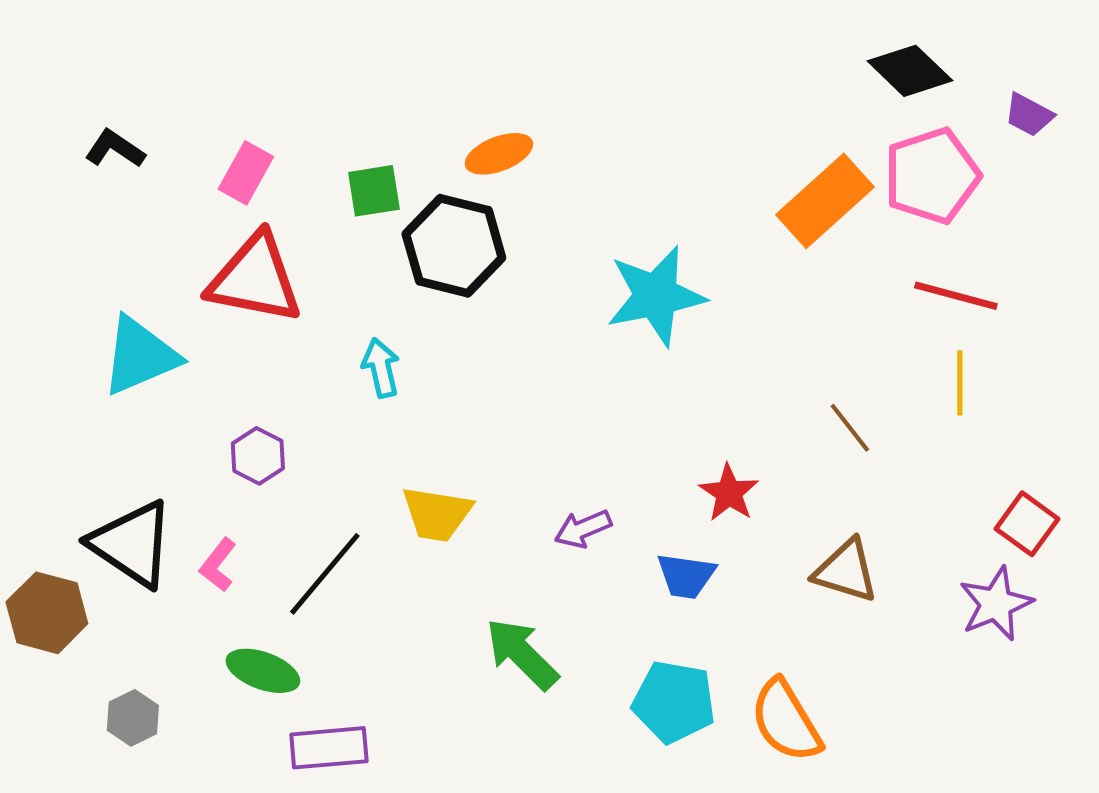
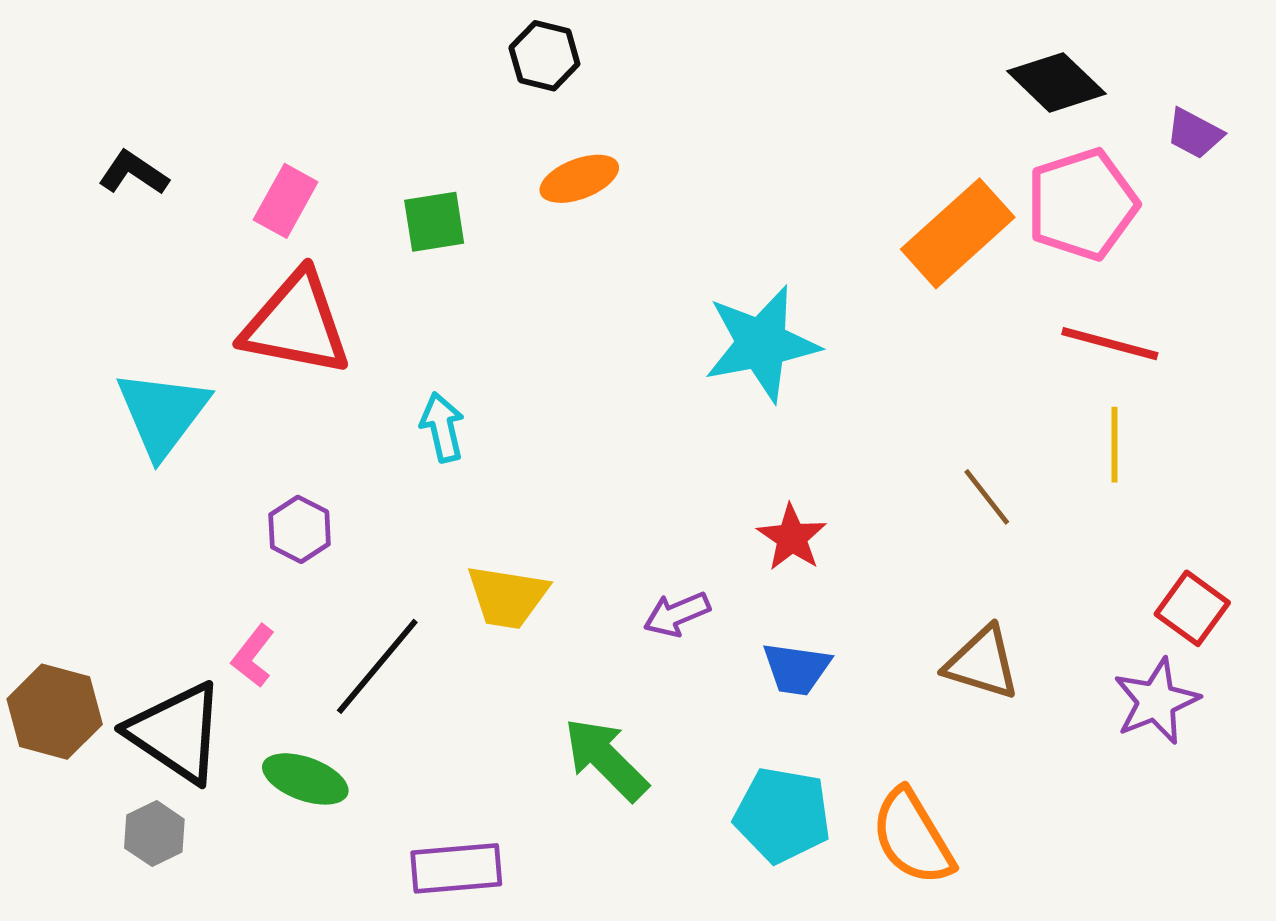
black hexagon: (454, 246) -> (544, 56), moved, size x0.6
cyan triangle: (140, 356) -> (163, 413), turned -30
red star: (729, 493) -> (792, 538), moved
black triangle: (132, 544) -> (176, 733), moved
purple rectangle: (329, 748) -> (456, 868), moved

